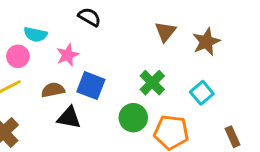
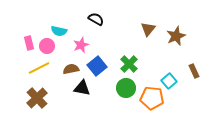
green cross: (152, 83) -> (129, 64), moved
blue square: (91, 86) -> (97, 66), turned 30
cyan square: (202, 93) -> (169, 81), moved
brown rectangle: (233, 137) -> (194, 71), moved

